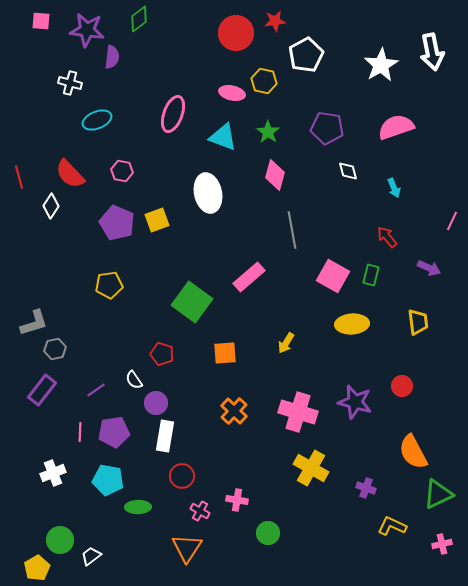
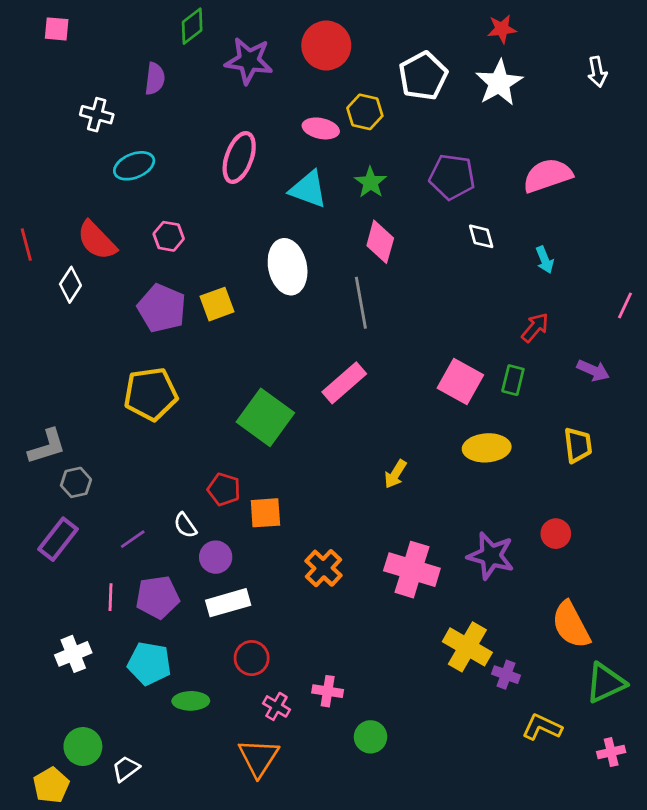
red star: (275, 21) -> (502, 29), moved
purple star: (87, 30) -> (249, 61), moved
white arrow: (432, 52) -> (597, 72), size x0.6
white star: (381, 65) -> (499, 83), moved
gray line: (292, 230) -> (361, 303), moved
red arrow: (387, 237) -> (535, 328), turned 80
yellow pentagon: (109, 285) -> (151, 394), size x1.4
orange square: (225, 353) -> (265, 513), moved
white rectangle: (165, 436) -> (228, 603), turned 64
yellow cross: (311, 468) -> (467, 647), moved

